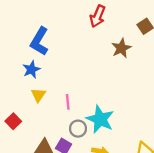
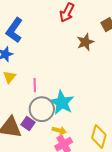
gray circle: (78, 129) -> (42, 109), size x1.6

